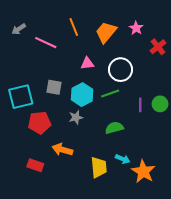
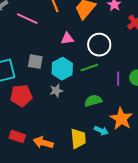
orange arrow: (62, 150) -> (43, 143), moved
orange star: (143, 171) -> (121, 119), moved

